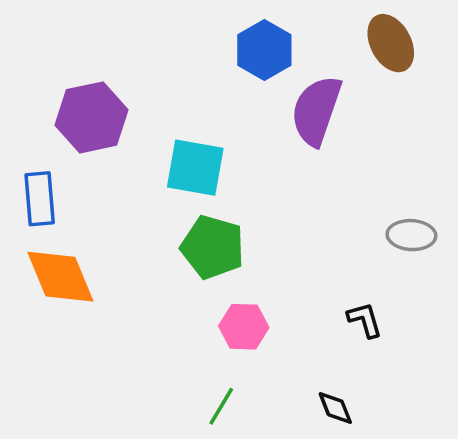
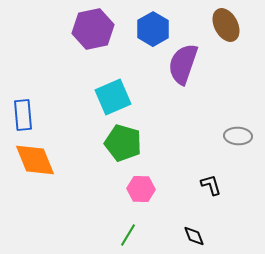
purple hexagon: (92, 117) -> (93, 29), moved
cyan square: (195, 168) -> (113, 97), turned -33

